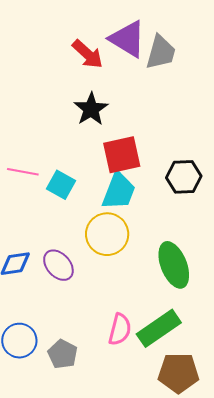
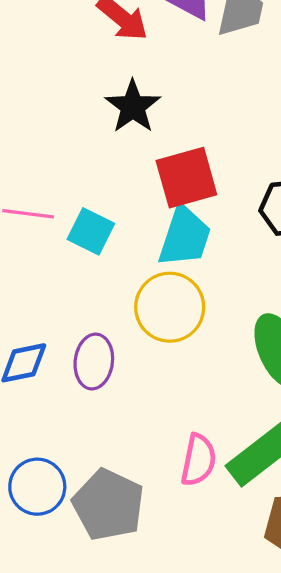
purple ellipse: (58, 265) -> (94, 362), turned 52
gray pentagon: (63, 354) -> (108, 505), size x1.5

